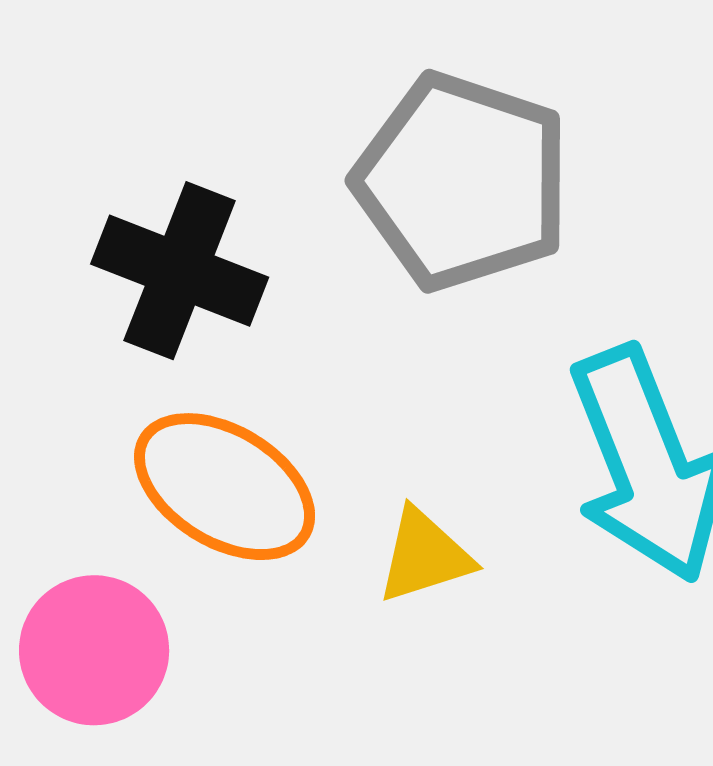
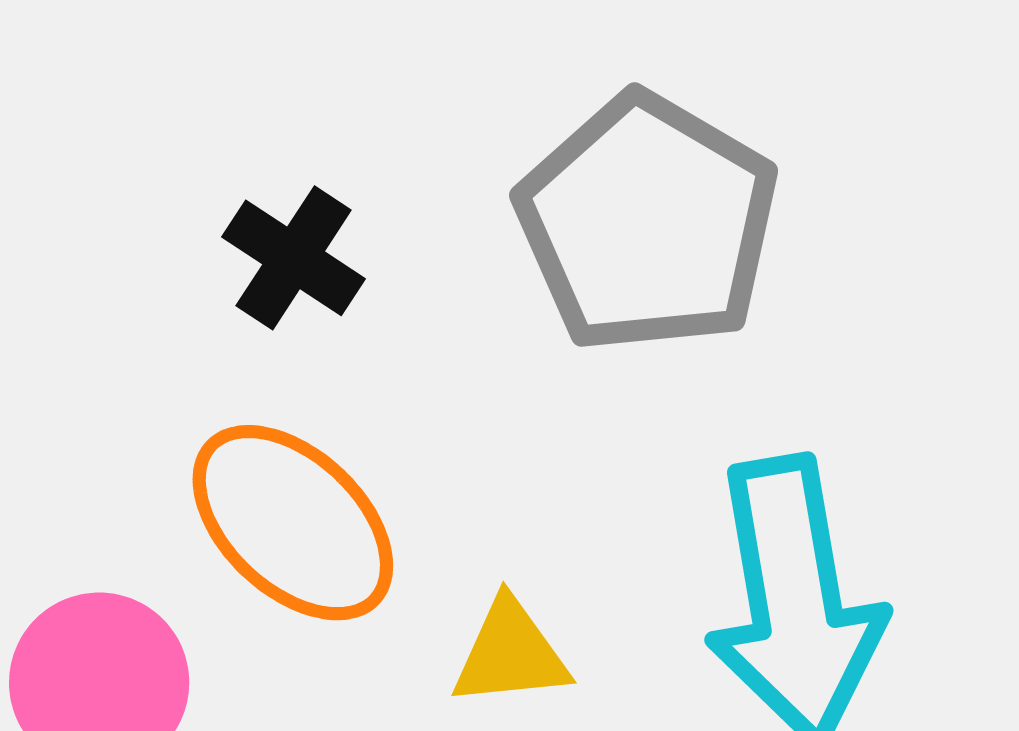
black cross: (180, 271) -> (294, 258), size x0.7

